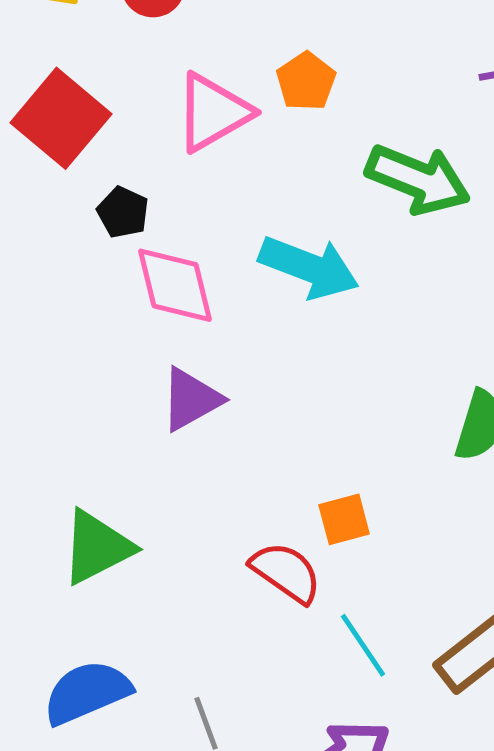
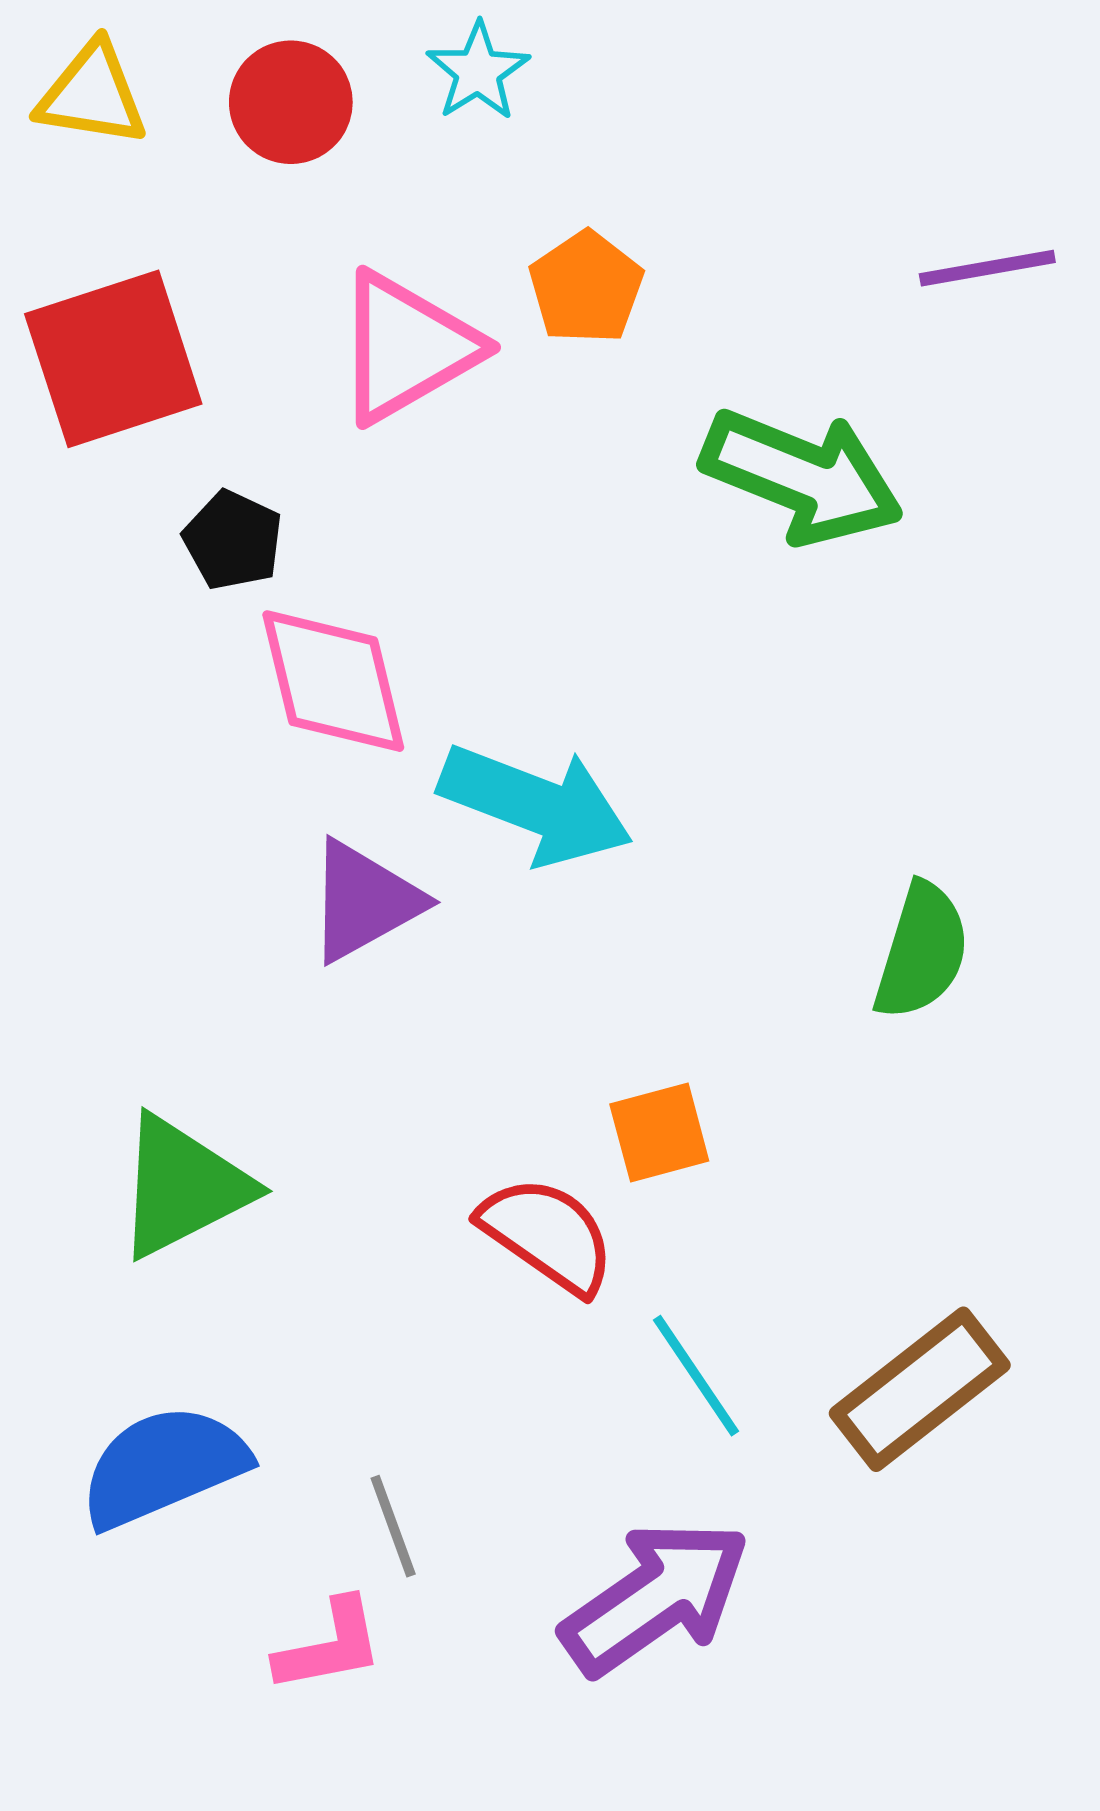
red square: (61, 118) -> (113, 359), turned 32
cyan arrow: (309, 267) -> (536, 805), moved

